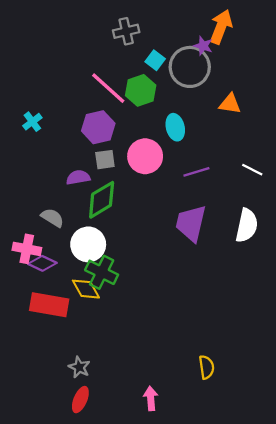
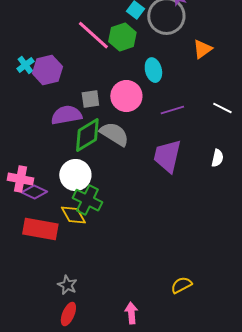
orange triangle: (230, 104) -> (202, 49), turned -45
purple hexagon: (98, 127) -> (47, 70), moved
purple semicircle: (78, 177) -> (66, 115), size x1.4
gray semicircle: (52, 218) -> (114, 134), moved, size x1.4
white semicircle: (247, 225) -> (217, 158), size x0.6
yellow semicircle: (206, 367) -> (181, 285), turned -110

